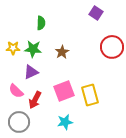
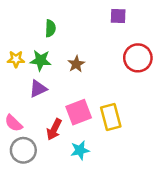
purple square: (96, 13) -> (118, 16), turned -32
pink semicircle: (16, 91) -> (13, 123), moved
red arrow: (35, 100) -> (54, 129), moved

